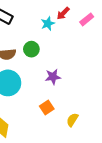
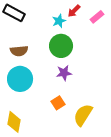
green circle: (31, 49) -> (61, 46), moved, size x1.5
yellow semicircle: (72, 120) -> (83, 115), size x1.6

